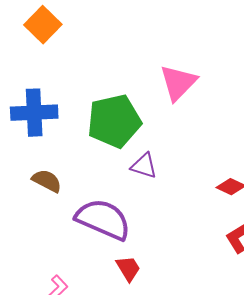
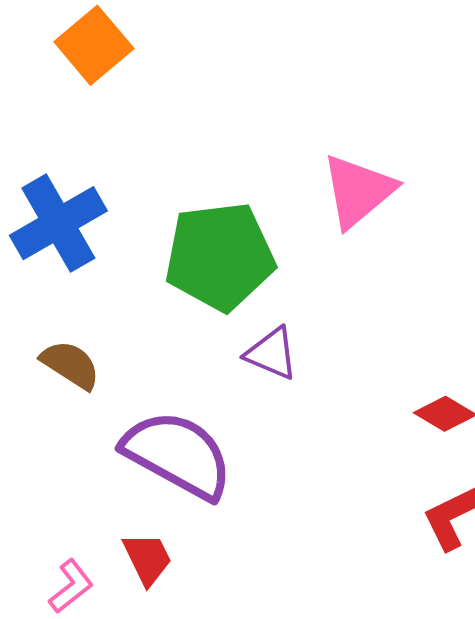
blue cross: (34, 113) -> (58, 223), turned -33
red trapezoid: (128, 268) -> (147, 559), moved

